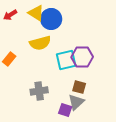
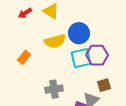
blue circle: (51, 19) -> (79, 33), moved
brown square: (79, 87) -> (104, 85), moved, turned -32

